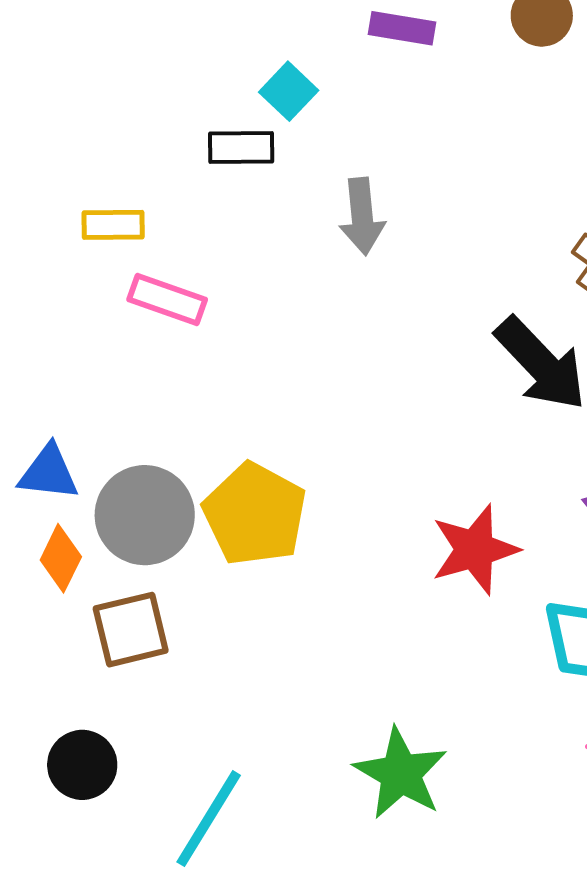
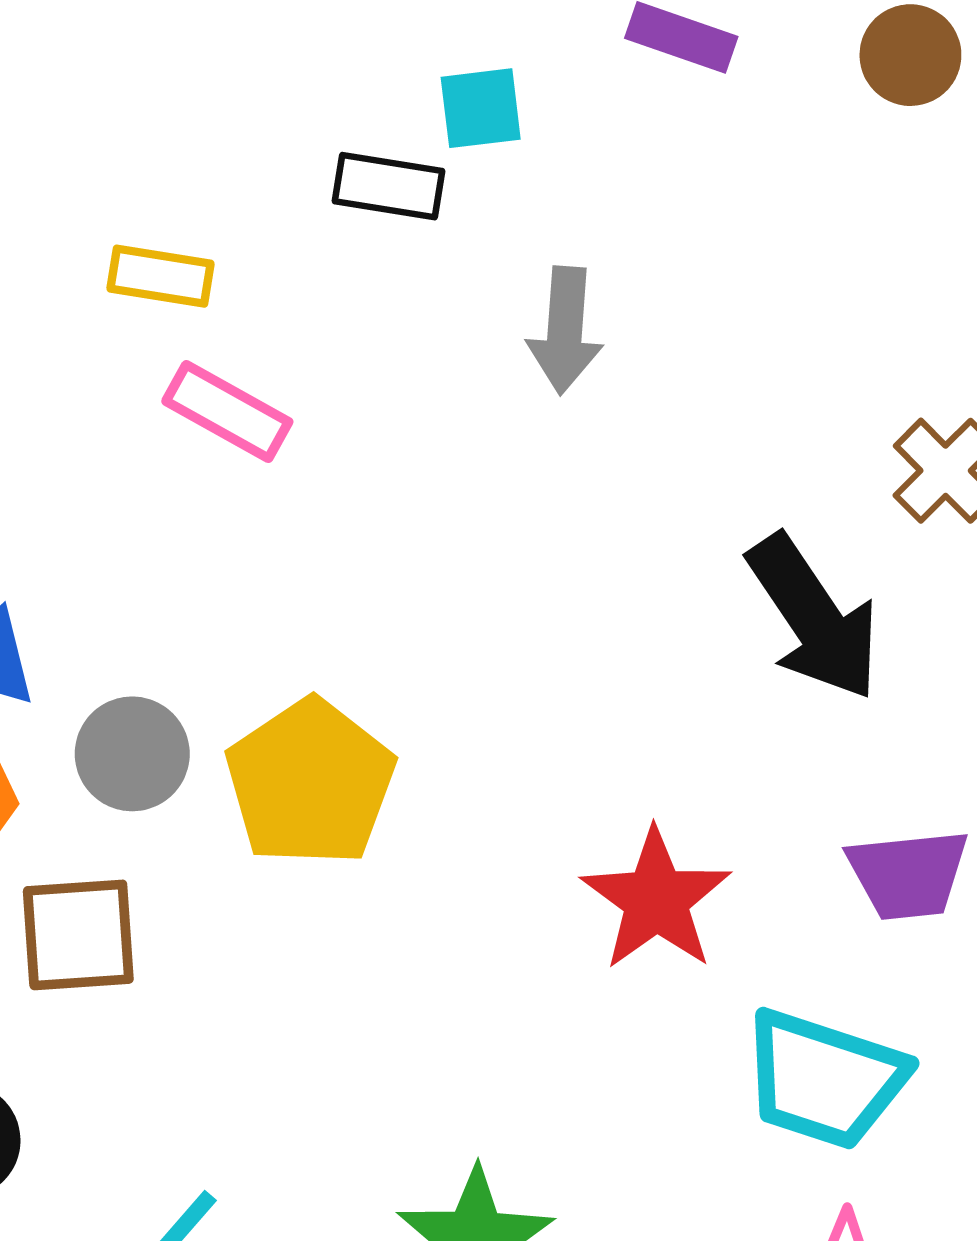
cyan square: (289, 91) -> (481, 108), turned 30
gray circle: (145, 515) -> (132, 754), size x0.7
red star: (475, 550) -> (656, 900), turned -30

